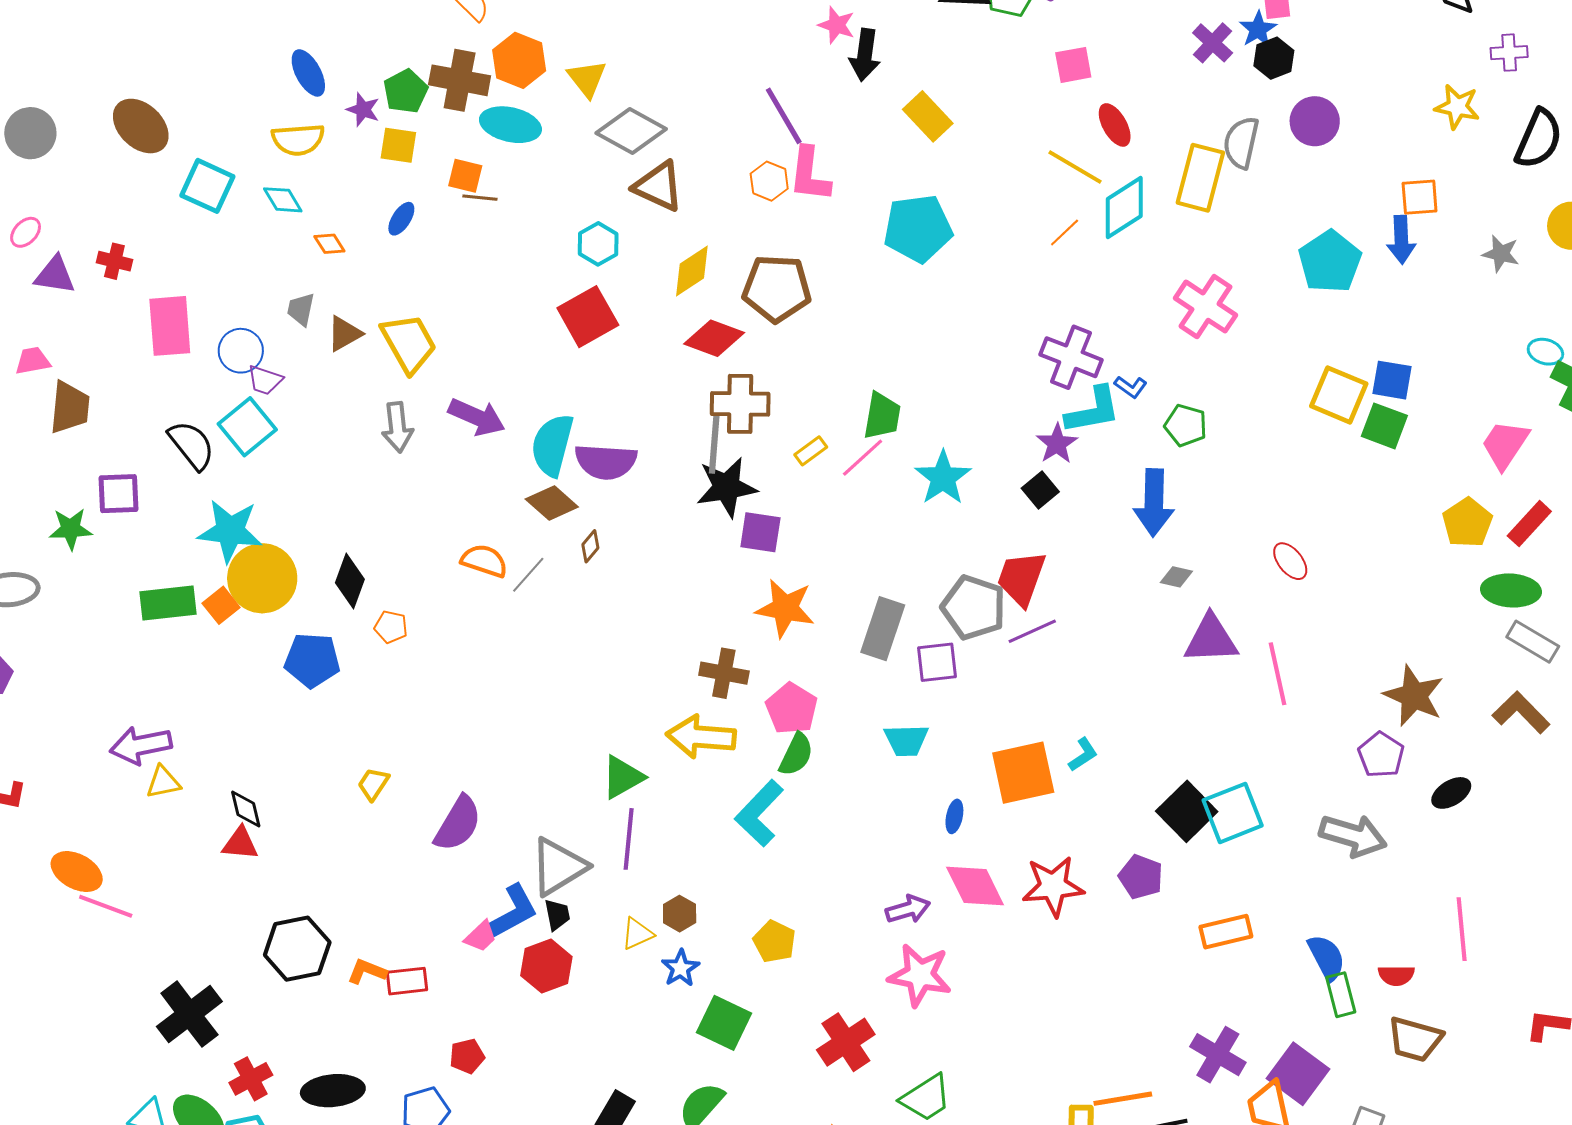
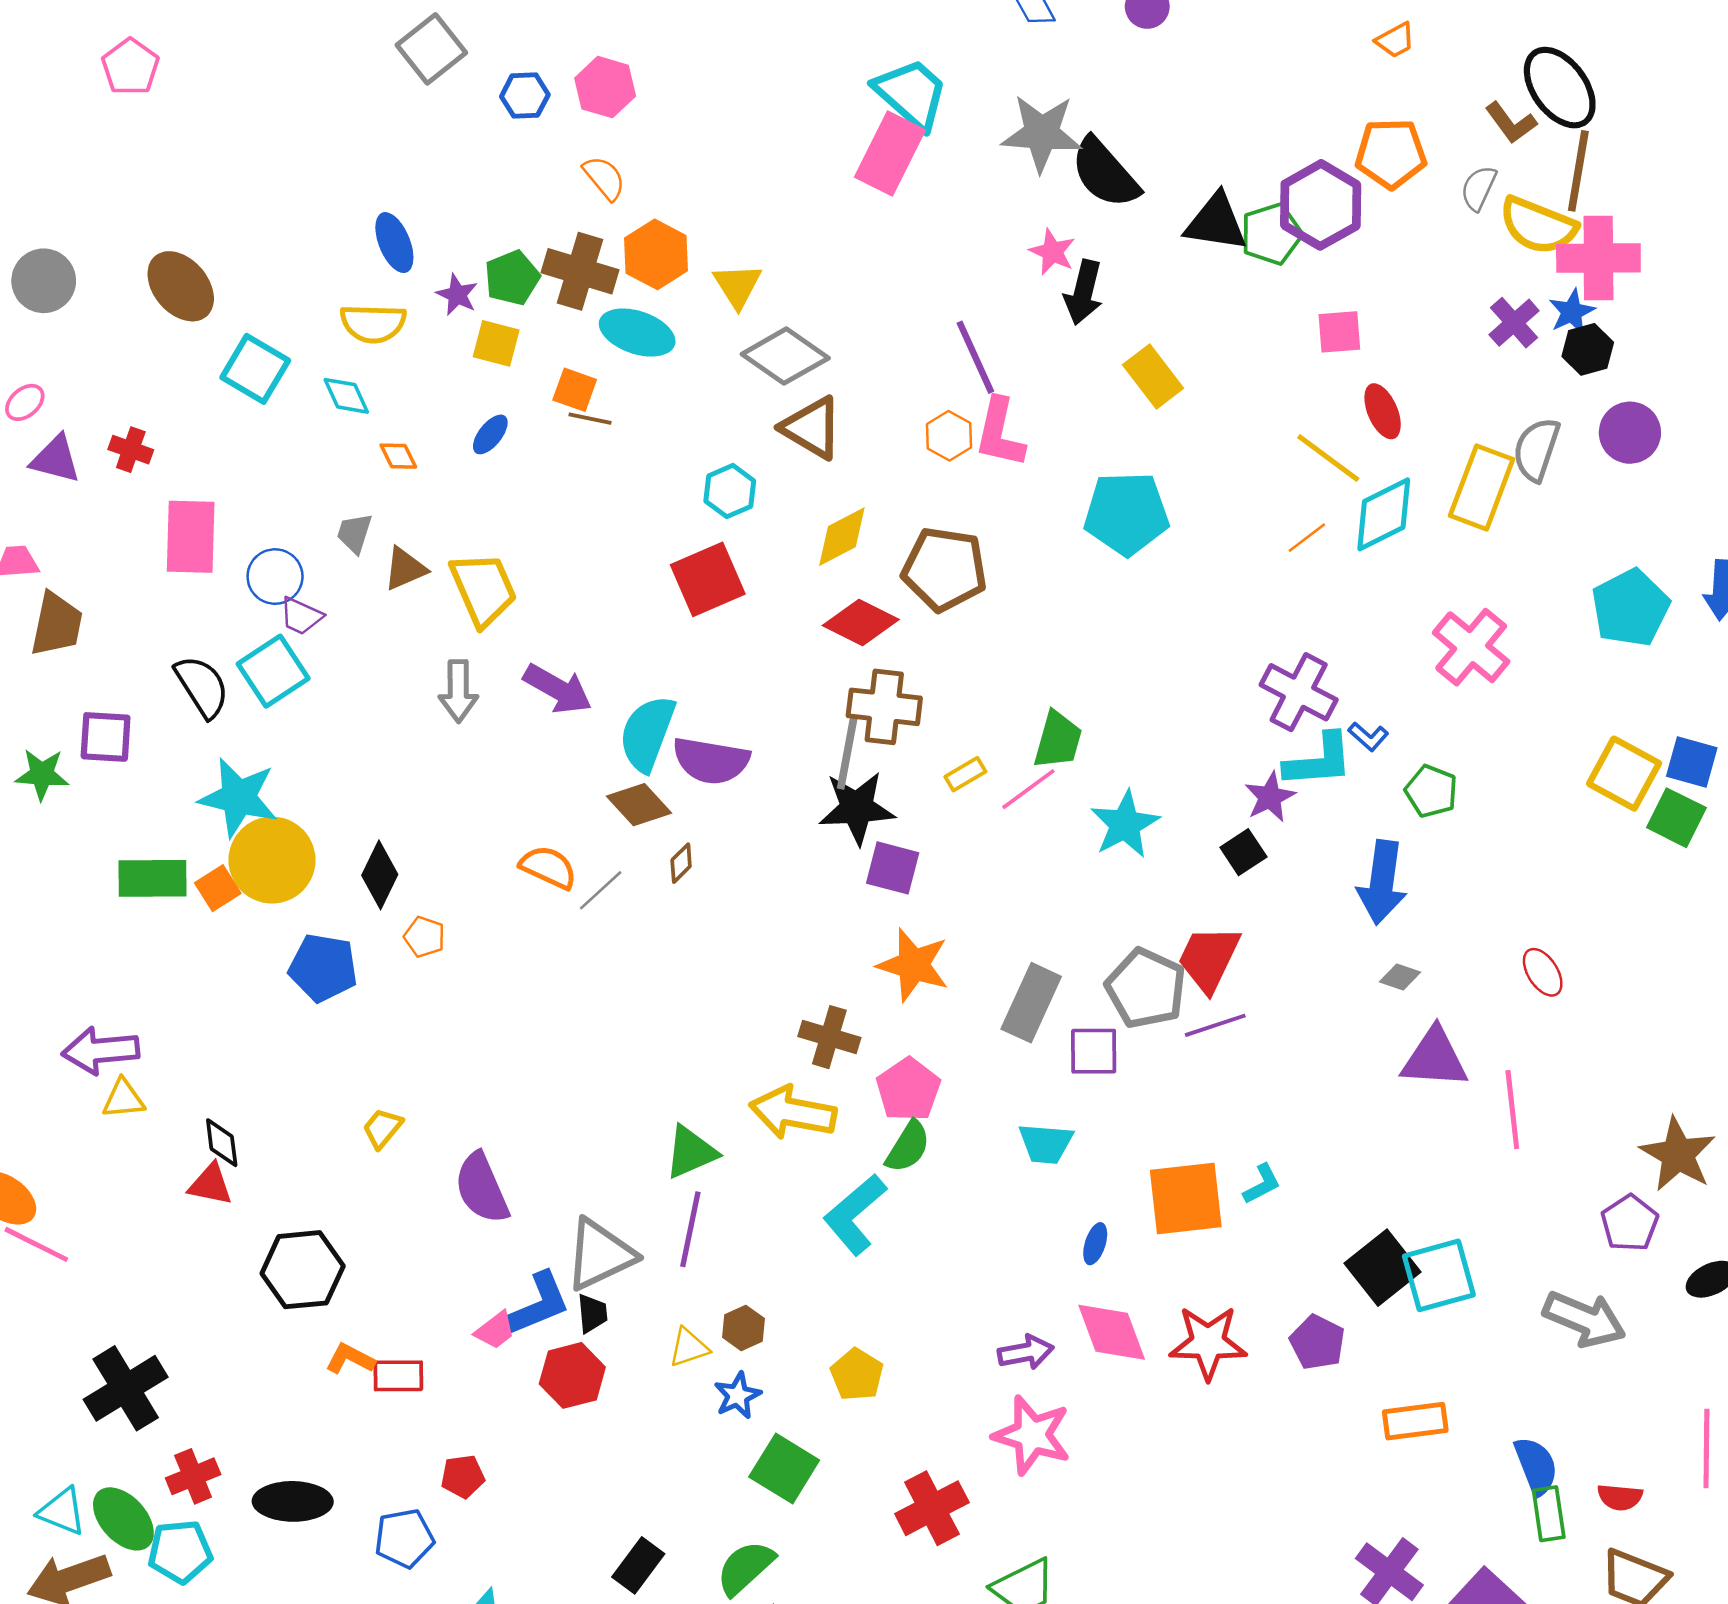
purple semicircle: (458, 824) -> (482, 1188), turned 120
black hexagon: (297, 949) -> (303, 1270), moved

